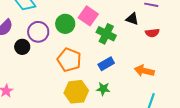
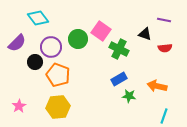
orange pentagon: (69, 60) -> (58, 75), moved
green star: (103, 89) -> (129, 96), moved
yellow hexagon: (76, 92) -> (58, 107), moved

